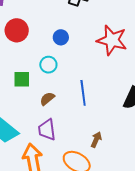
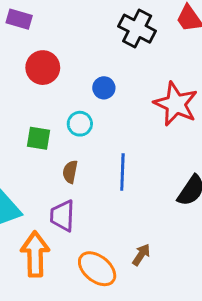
brown semicircle: (47, 99) -> (70, 172), turned -49
brown arrow: (96, 140) -> (141, 255), moved

